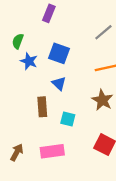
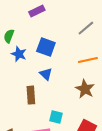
purple rectangle: (49, 13) -> (37, 11), turned 42
cyan square: (68, 119) -> (56, 117), moved

